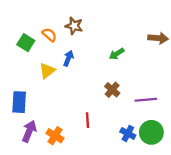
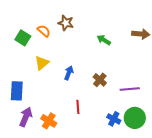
green arrow: (117, 54) -> (104, 40), moved, turned 64
blue arrow: (68, 58) -> (69, 73), moved

